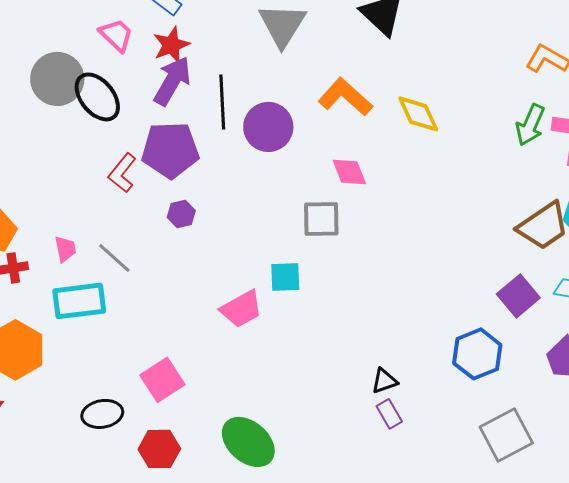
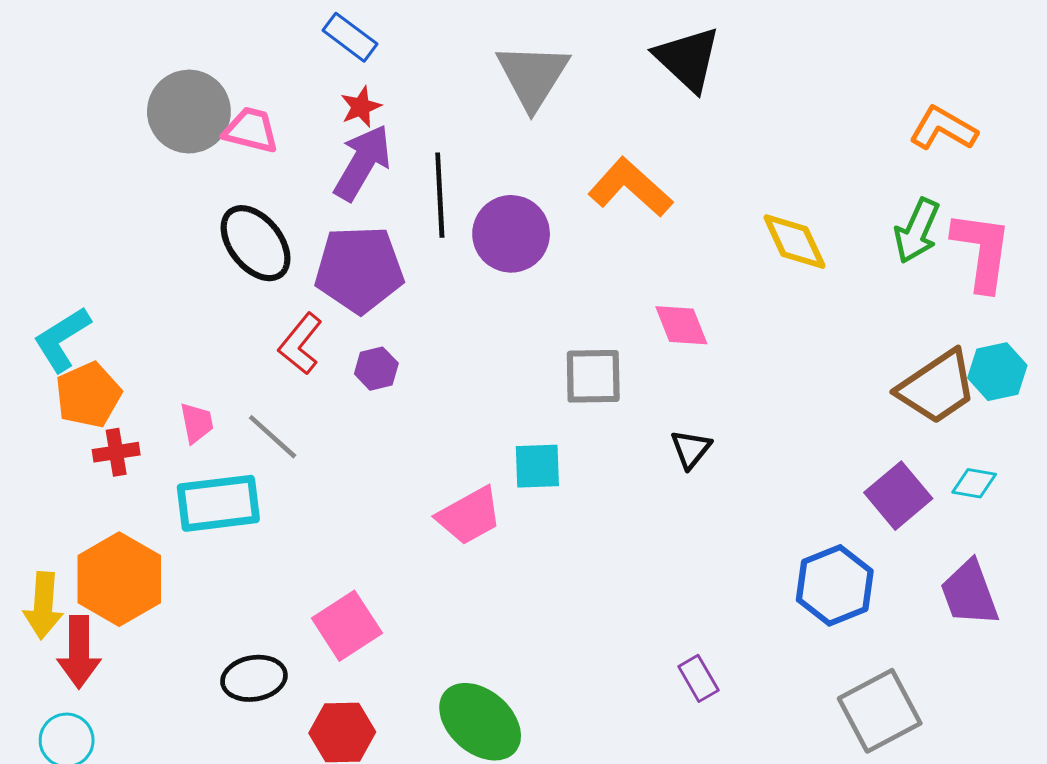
pink trapezoid: (116, 35) -> (251, 130), moved, turned -30
red star: (171, 45) -> (361, 107), size x0.7
gray circle: (57, 79) -> (189, 112), moved
black ellipse: (97, 97) -> (256, 243), moved
yellow diamond: (418, 114) -> (794, 242), moved
pink diamond: (349, 172) -> (681, 325), moved
red L-shape: (122, 173) -> (300, 344), moved
black triangle: (384, 381) -> (691, 449), moved, turned -32

